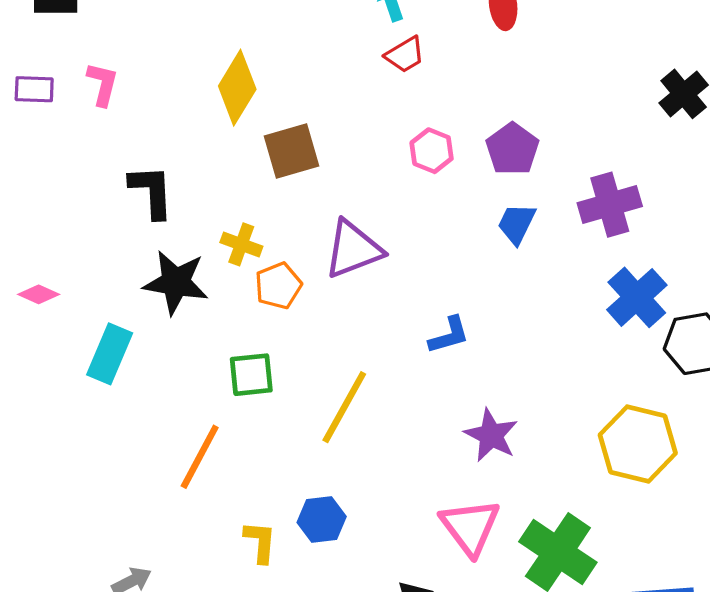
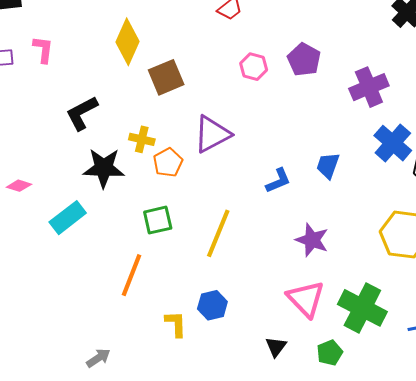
black L-shape: (152, 192) -> (82, 113), turned -108
blue trapezoid: (517, 224) -> (328, 166), moved
cyan rectangle: (110, 354) -> (68, 218), turned 36

